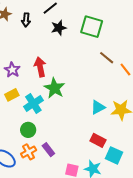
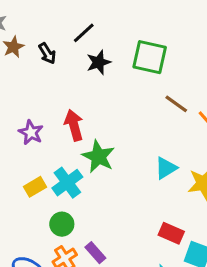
black arrow: (26, 20) -> (47, 53), turned -32
yellow rectangle: (12, 95) -> (35, 187), moved
cyan triangle: (98, 107) -> (166, 168), moved

